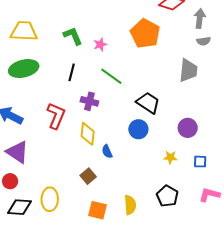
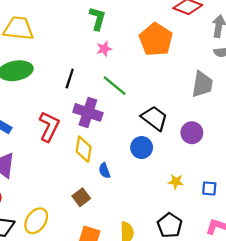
green L-shape: (73, 36) -> (98, 18), moved, turned 35
purple cross: (89, 101) -> (88, 112), size x1.4
purple circle: (188, 128) -> (192, 133), moved
yellow ellipse: (50, 199) -> (36, 221), turned 30

